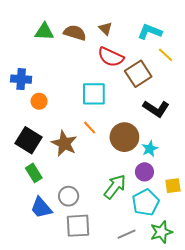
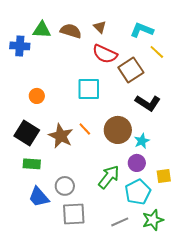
blue cross: (21, 79) -> (20, 46), moved
orange line: (90, 128) -> (85, 129), moved
green rectangle: (34, 173) -> (32, 164), turned -54

